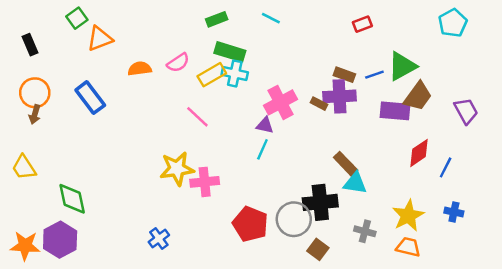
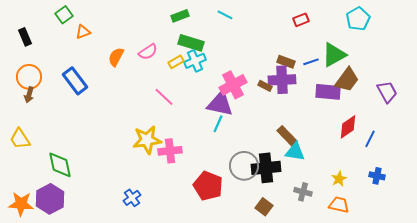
cyan pentagon: (453, 23) -> (358, 19), moved
orange triangle: (100, 39) -> (83, 32), size x0.7
orange semicircle: (140, 69) -> (116, 57), turned -54
cyan cross: (235, 73) -> (195, 61), turned -35
yellow rectangle: (212, 75) -> (176, 62), size x0.7
purple triangle: (265, 125) -> (220, 104), size x1.8
yellow star: (408, 216) -> (339, 179), size x0.6
gray circle: (294, 219) -> (244, 166), moved

